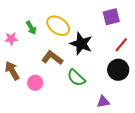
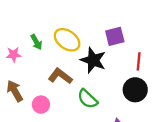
purple square: (111, 17) -> (115, 36), moved
red line: (121, 45) -> (139, 61), turned -35

